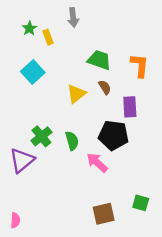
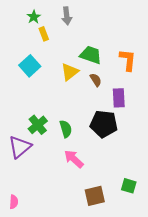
green star: (29, 28) -> (34, 17), moved
yellow triangle: (76, 94) -> (70, 72), moved
pink arrow: (97, 163) -> (74, 159), moved

